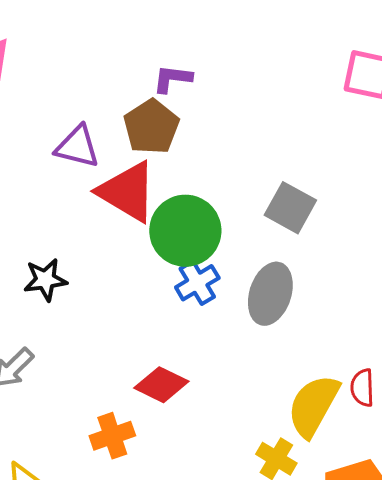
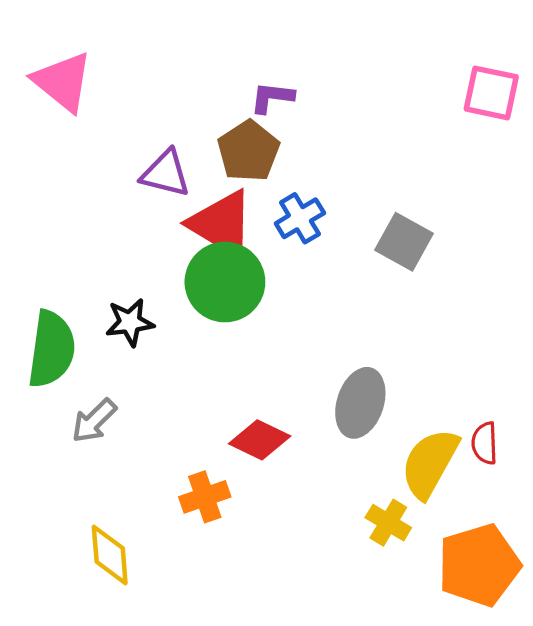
green circle: (185, 231) -> (225, 282), moved
blue cross: (197, 283) -> (300, 218), moved
gray ellipse: (270, 294) -> (360, 403), moved

